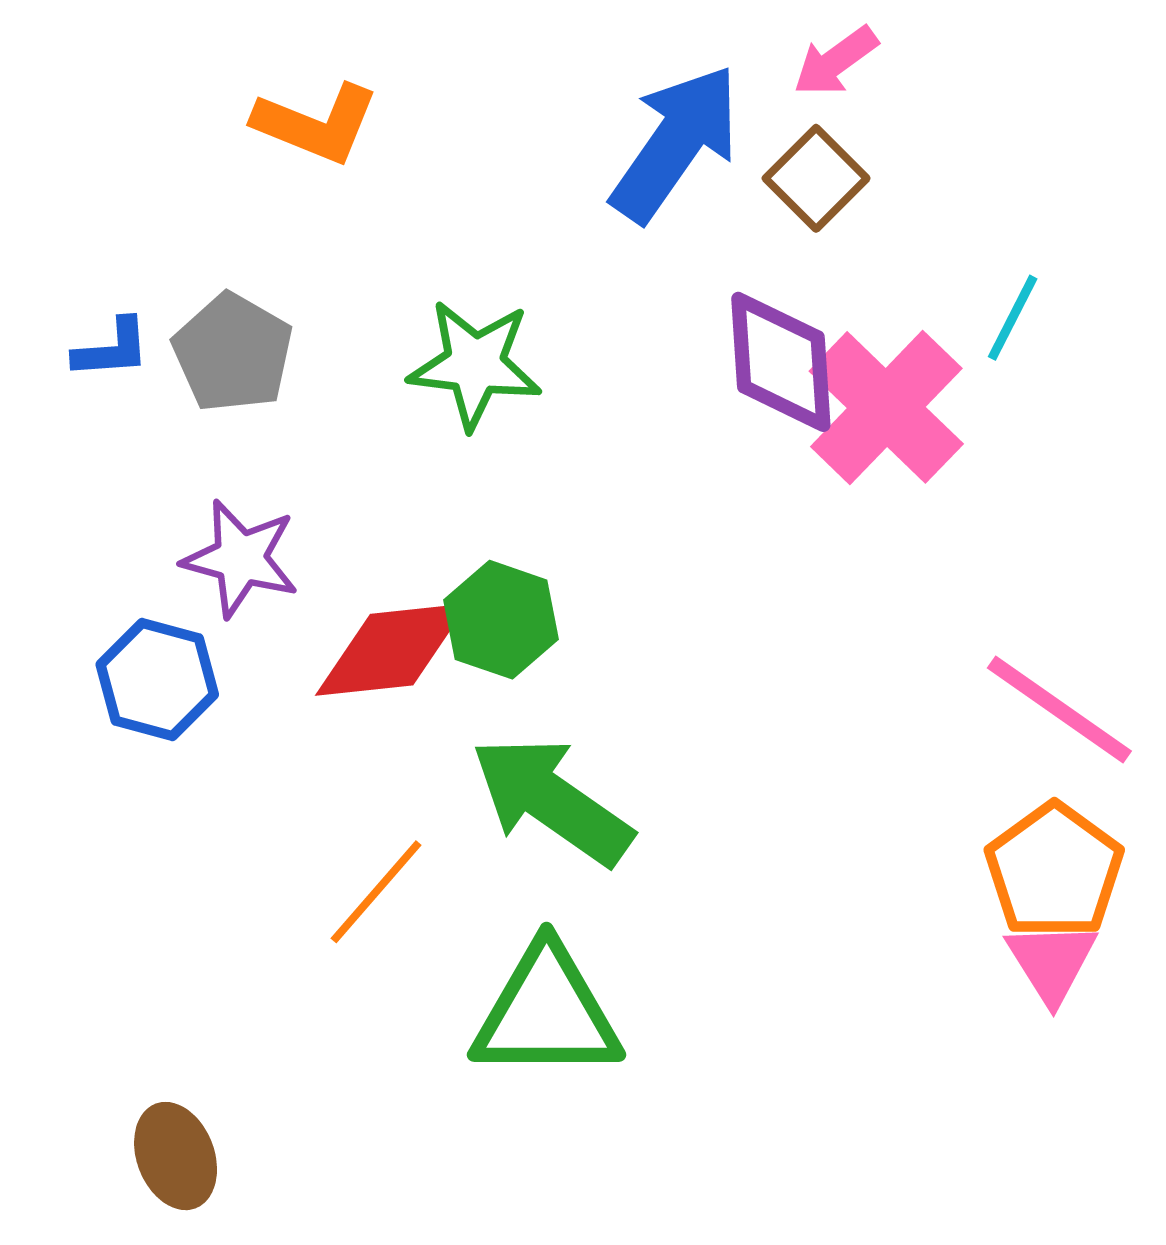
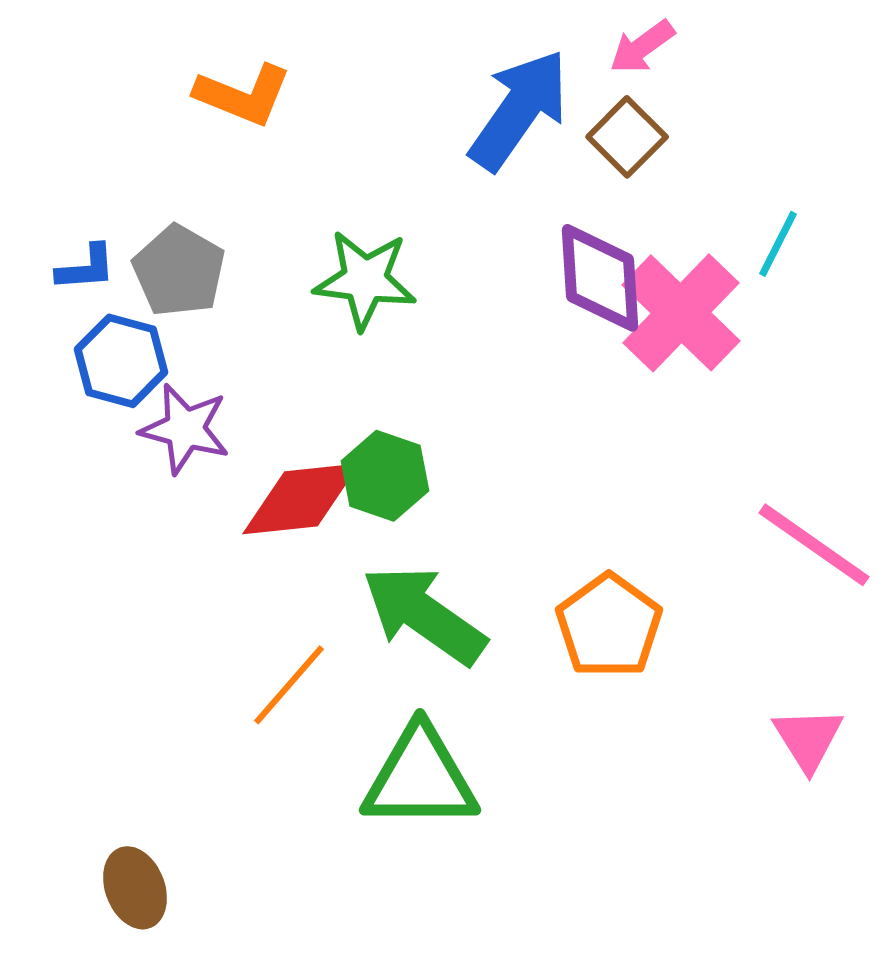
blue hexagon: (157, 680) -> (121, 361), moved
orange pentagon: (1054, 871) -> (609, 626), moved

